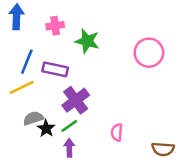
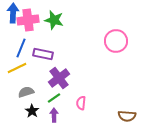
pink cross: (55, 26) -> (28, 20), moved, size x1.5
green star: (87, 41) -> (54, 20), moved
black star: (46, 128) -> (32, 111), moved
pink semicircle: (117, 132) -> (81, 103), moved

